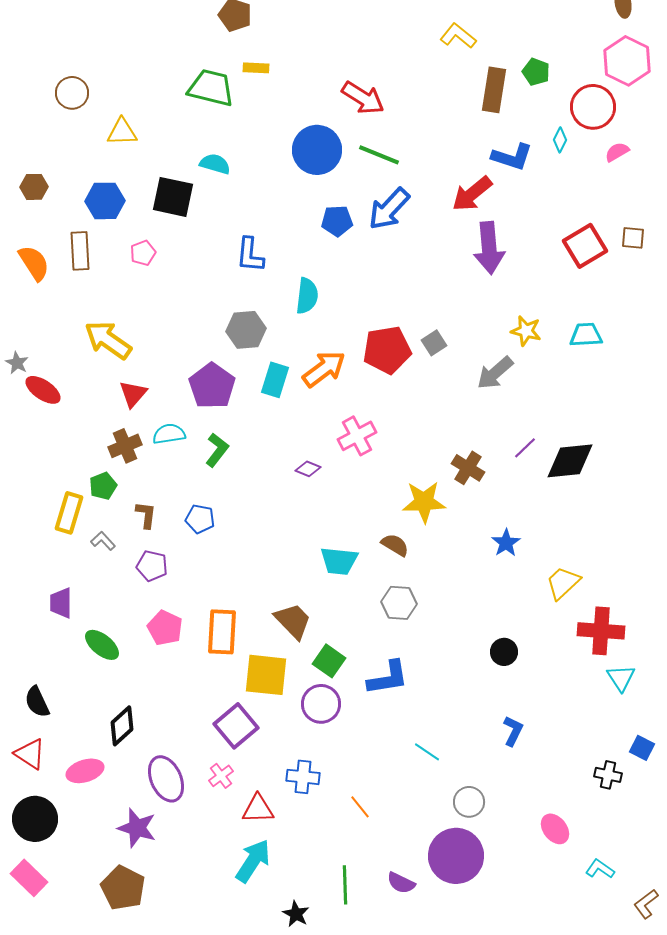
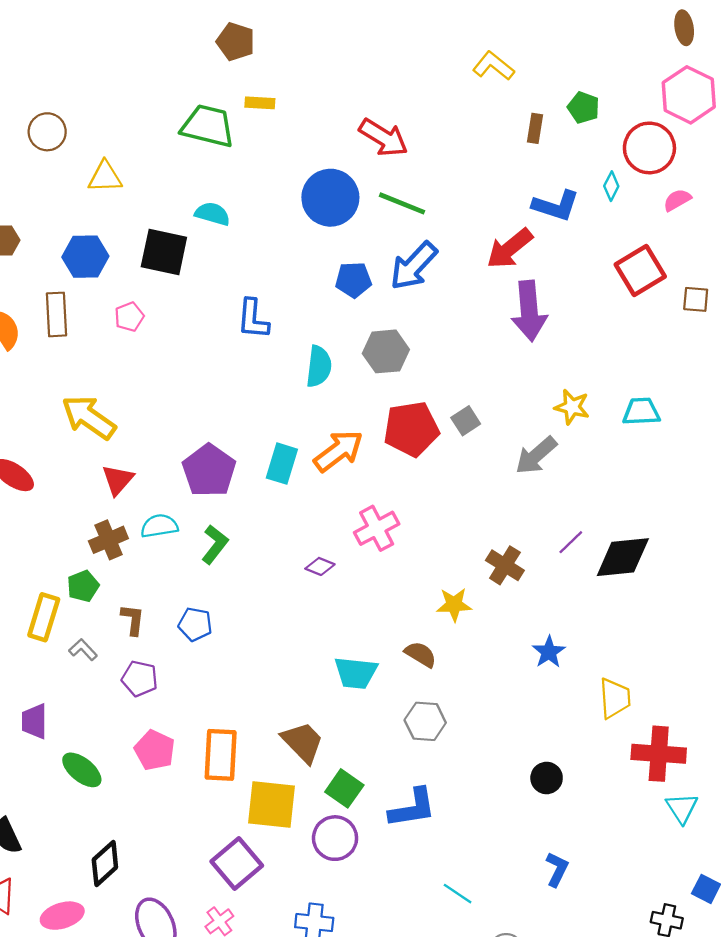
brown rectangle: (494, 90) -> (535, 128), size x0.6
red square: (585, 246) -> (640, 271), moved
gray hexagon: (246, 330) -> (386, 351), moved
yellow star: (424, 502) -> (454, 605), size x0.7
yellow trapezoid: (563, 583) -> (615, 698), turned 129

